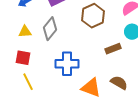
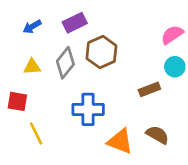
brown hexagon: (93, 16) -> (101, 52), moved
red square: (23, 58) -> (17, 101), moved

